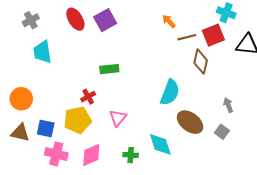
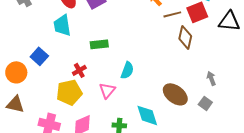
cyan trapezoid: (42, 52) -> (62, 25), moved
cyan semicircle: (170, 92) -> (127, 70), moved, size x0.7
blue square: (46, 128) -> (39, 56), moved, turned 30

